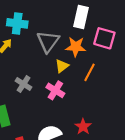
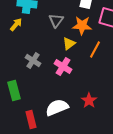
gray triangle: (48, 41) -> (56, 20), size x0.7

